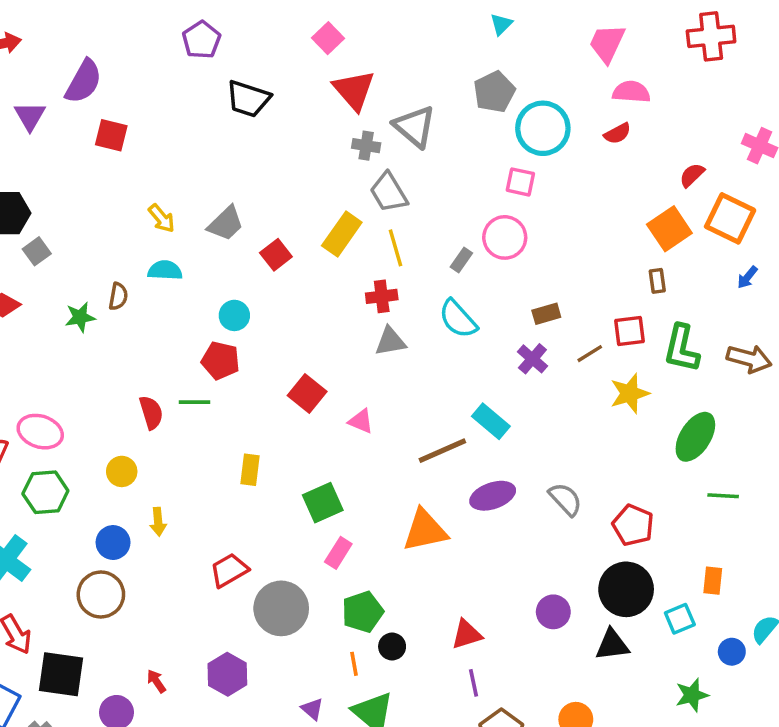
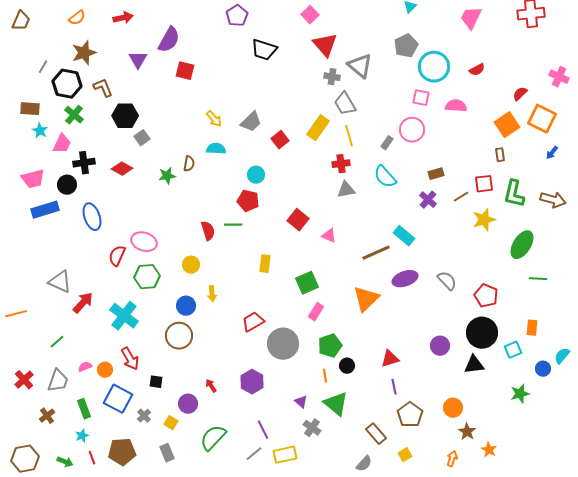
pink semicircle: (631, 92) -> (456, 106), moved
orange triangle: (425, 530) -> (366, 299), turned -32
black square: (61, 674) -> (156, 382), size x0.5

